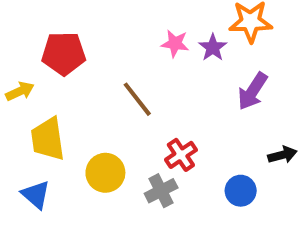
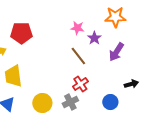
purple star: (213, 47) -> (94, 38), moved
brown line: (137, 99) -> (78, 56), moved
yellow circle: (105, 173) -> (42, 103), moved

